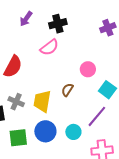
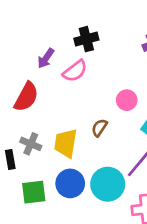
purple arrow: (26, 19) -> (46, 58), moved
cyan circle: (73, 132) -> (108, 184), size x1.6

